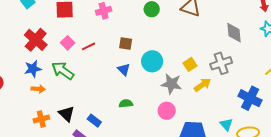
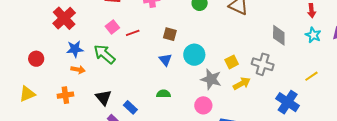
red cross: (36, 40) -> (64, 18), moved
gray cross: (221, 63) -> (263, 64), turned 30
orange cross: (41, 119) -> (65, 95), moved

